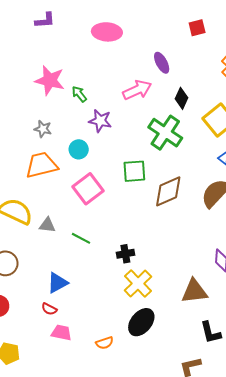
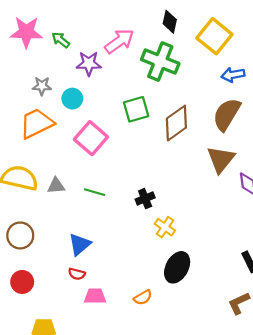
pink arrow: (137, 90) -> (119, 41), moved
gray star: (43, 129) -> (42, 86), moved
yellow cross: (138, 283) -> (165, 227), size x0.7
brown triangle: (194, 291) -> (221, 159), moved, turned -32

